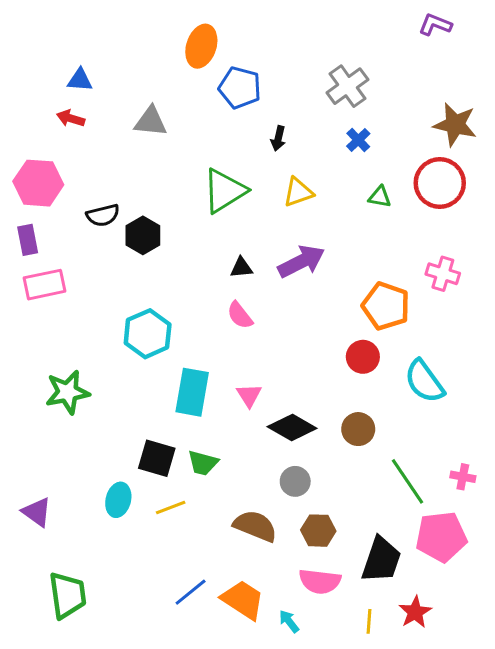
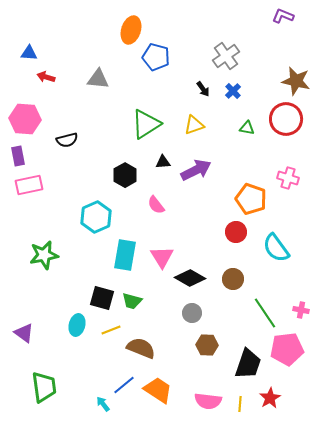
blue triangle: (80, 80) -> (29, 53), moved
black arrow: (278, 138) -> (203, 89), moved, turned -49
black hexagon: (143, 235) -> (125, 175), moved
black triangle: (241, 268) -> (163, 162), moved
pink triangle: (249, 395) -> (162, 257), size x1.4
brown semicircle: (255, 526) -> (141, 348), moved
pink semicircle: (320, 581) -> (208, 401), moved
cyan arrow: (289, 621) -> (103, 404), moved

